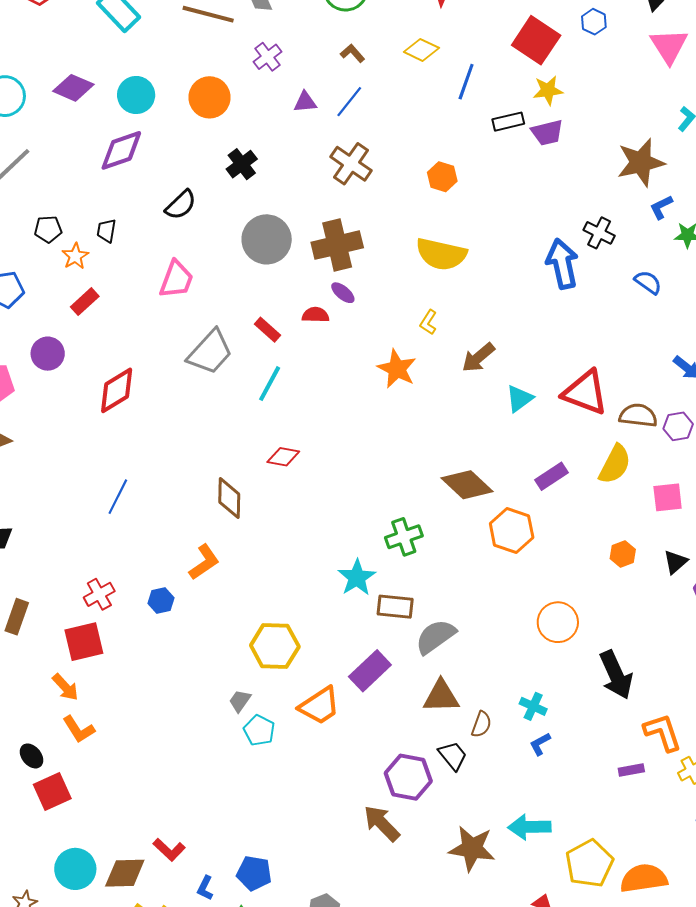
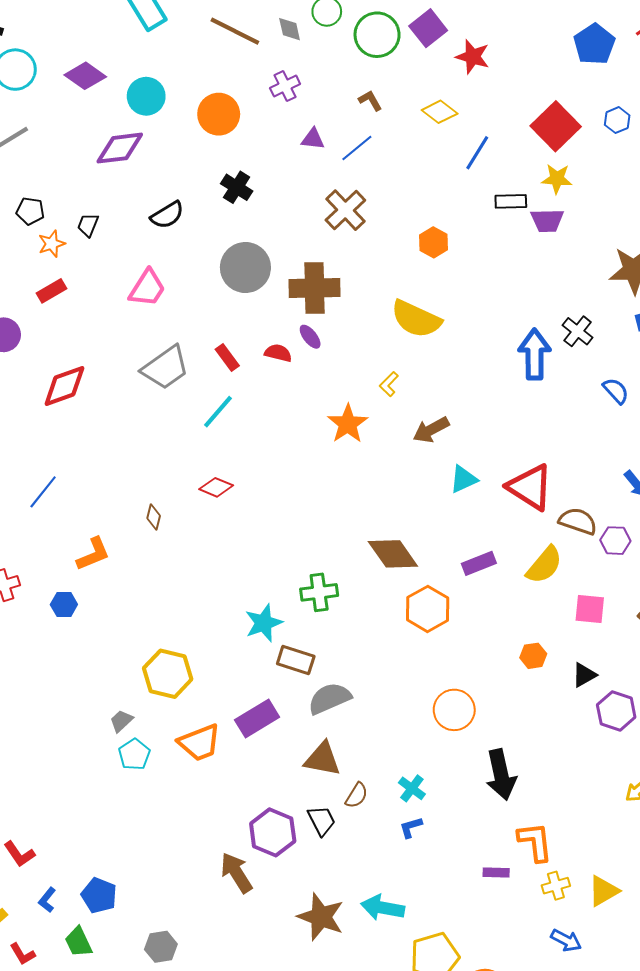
black cross: (242, 164) -> (237, 187), turned -32
brown diamond: (229, 498) -> (154, 517), size x0.6
orange L-shape: (204, 562) -> (93, 554), moved

